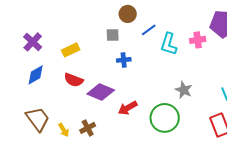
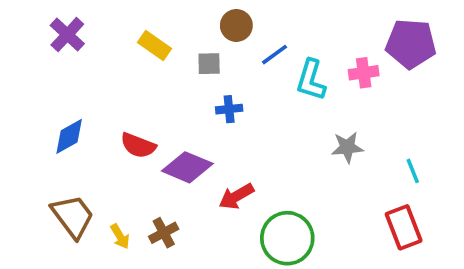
purple cross: (33, 42) -> (67, 35), moved
yellow rectangle: (71, 50) -> (155, 45), moved, turned 60
gray star: (184, 90) -> (347, 147), moved, turned -30
green circle: (165, 118) -> (287, 238), moved

